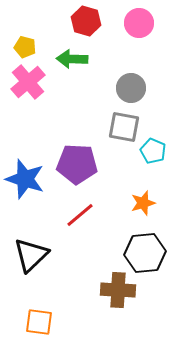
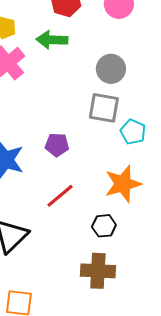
purple pentagon: (77, 164) -> (57, 145), size x0.6
orange star: (143, 203) -> (123, 184), size x1.5
black hexagon: (145, 253) -> (104, 226), moved, size x0.6

